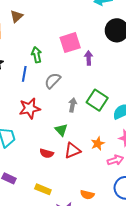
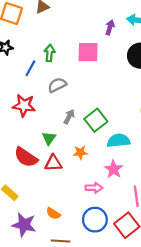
purple arrow: (89, 58) -> (110, 27), moved
orange star: (98, 144) -> (80, 153), moved
red semicircle: (47, 153) -> (26, 157), size x1.6

